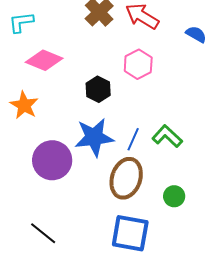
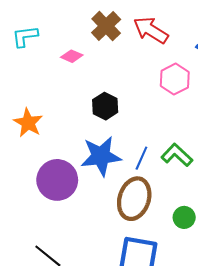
pink diamond: (44, 60) -> (72, 56), moved, size x0.6
pink hexagon: (138, 64) -> (175, 79), moved

